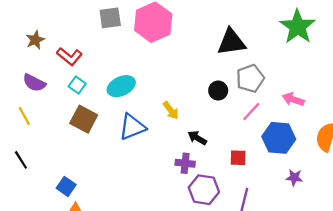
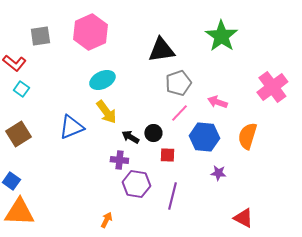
gray square: (110, 18) -> (40, 36), moved
cyan ellipse: (121, 86) -> (102, 80), moved
black circle: (218, 91) -> (153, 133), moved
yellow arrow: (171, 110) -> (106, 112), size x1.4
brown square: (84, 119) -> (18, 134), moved, turned 30

